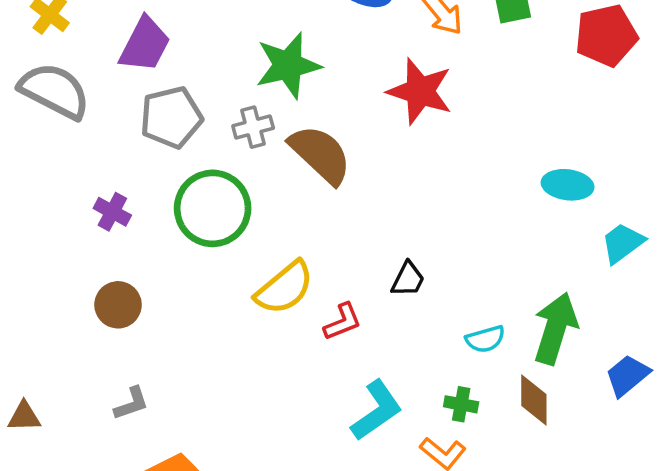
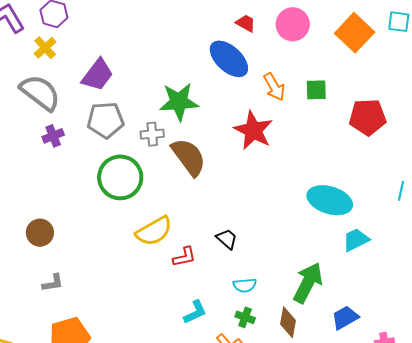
cyan ellipse: (568, 185) -> (330, 200), size x1.5
purple cross: (112, 212) -> (53, 136), moved, turned 30
black trapezoid: (408, 279) -> (227, 239), turned -85
brown circle: (118, 305) -> (40, 233), moved
cyan semicircle: (485, 339) -> (245, 285), moved
cyan L-shape: (377, 410) -> (195, 312), size x0.7

